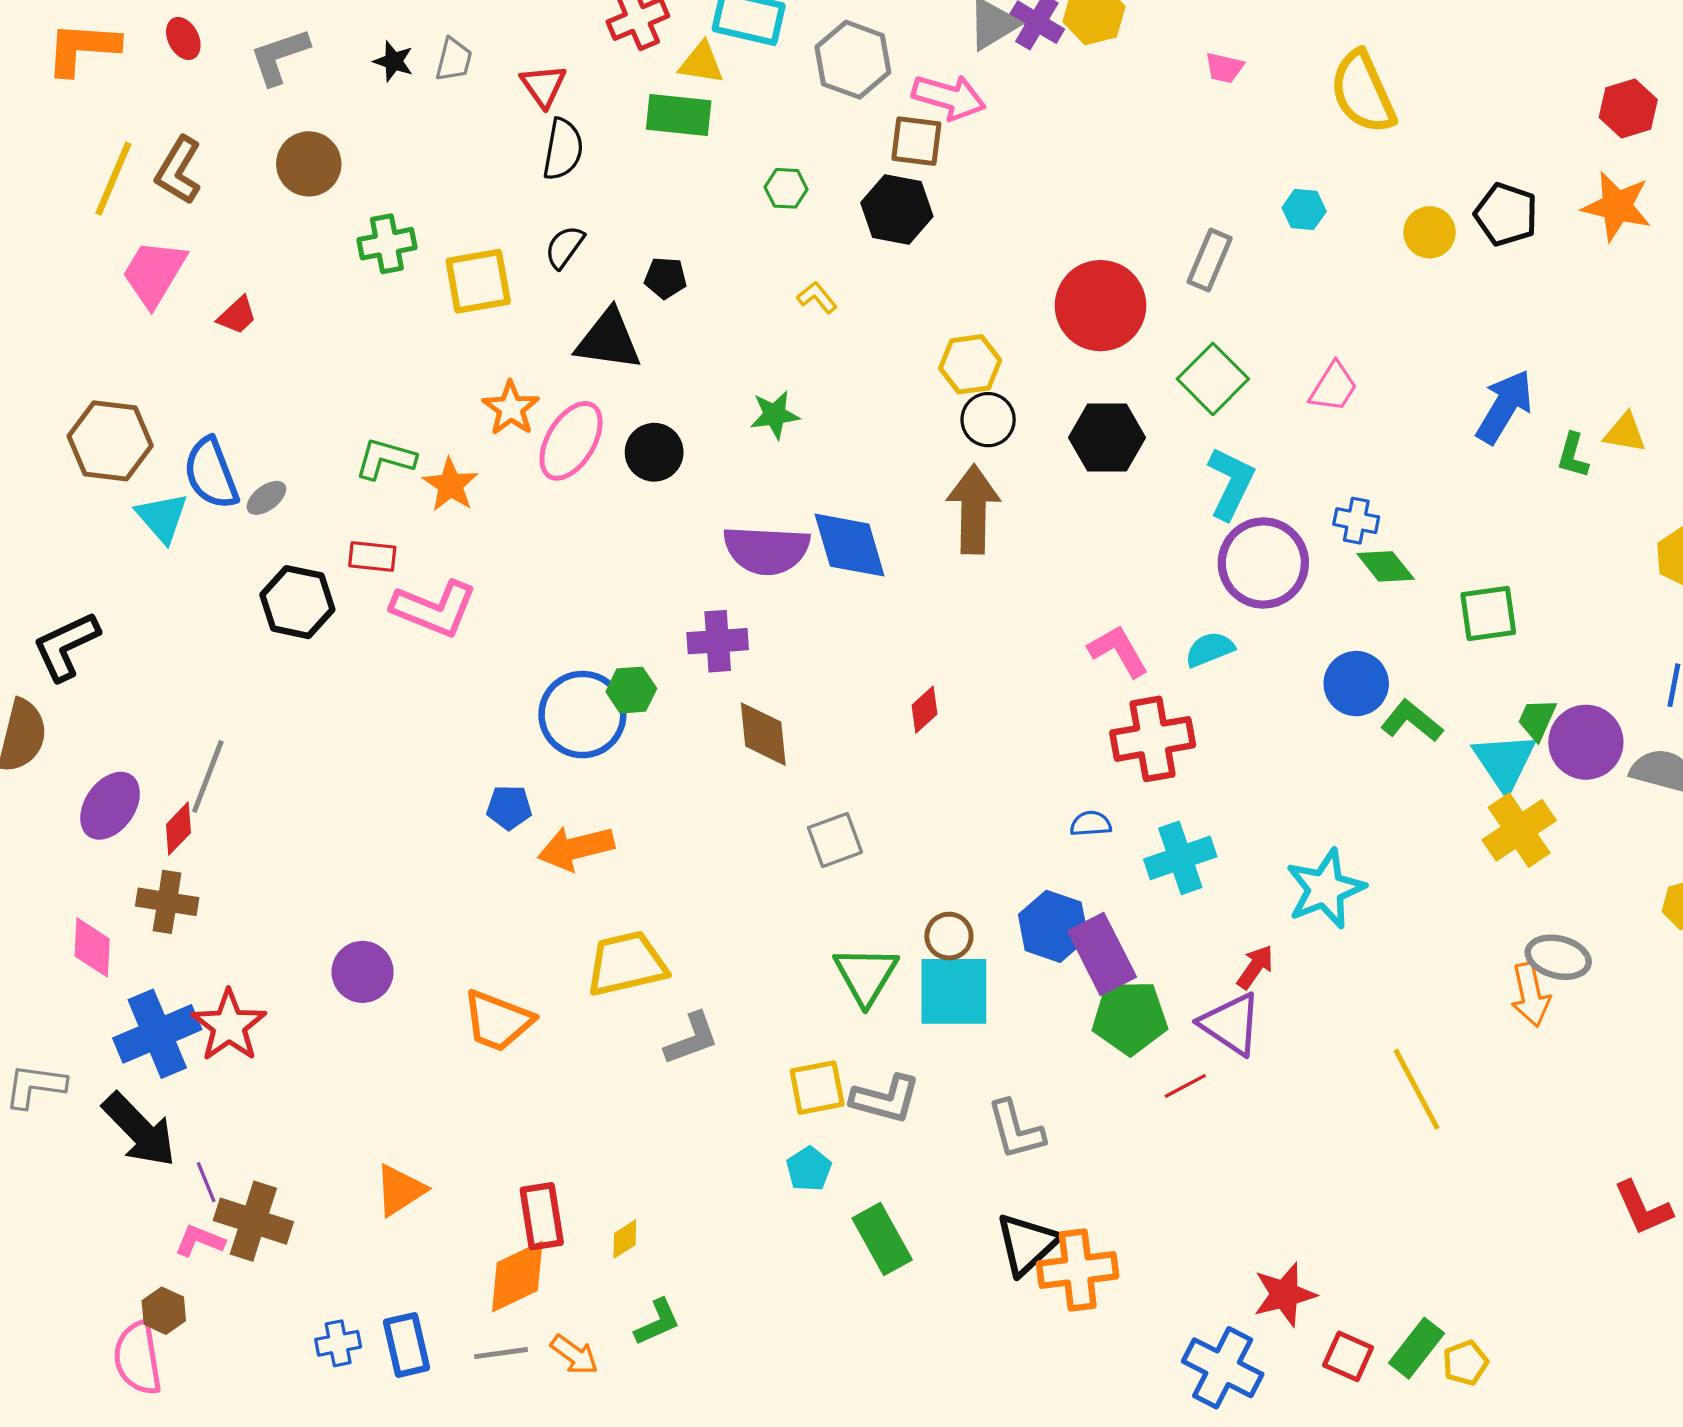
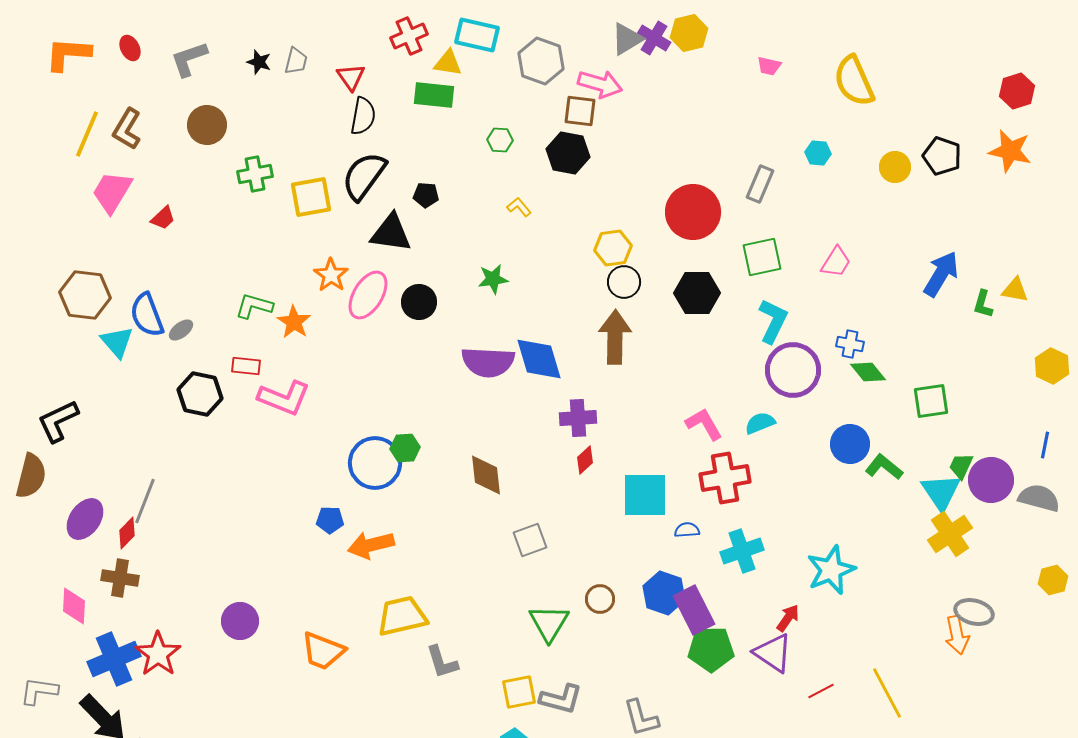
black semicircle: (565, 247) -> (364, 176), size x1.8
green square: (1213, 379) -> (762, 257), turned 33
purple cross: (718, 641) -> (578, 418), moved
cyan square: (954, 991) -> (645, 495), moved
gray L-shape: (692, 1039) -> (442, 662), turned 93
red line: (1185, 1086) -> (821, 691), moved

